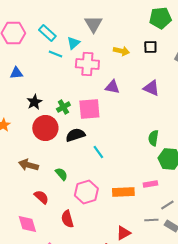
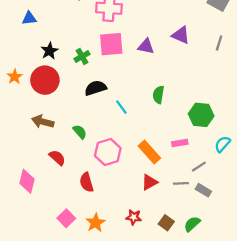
purple triangle: (112, 87) -> (146, 46), moved
pink square: (89, 109) -> (111, 44), moved
red circle: (45, 128) -> (45, 80), moved
green semicircle: (153, 138) -> (158, 95), moved
orange rectangle: (123, 192) -> (149, 152), turned 50
pink diamond: (27, 224) -> (27, 181), moved, turned 30
red triangle: (123, 233) -> (149, 182), moved

